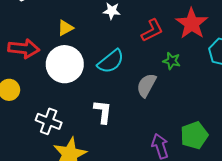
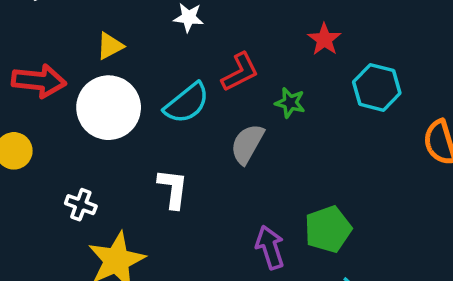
red star: (192, 24) -> (324, 39), size x0.6
red L-shape: (152, 30) -> (240, 72), moved
white cross: (49, 121) -> (81, 205), size x0.7

